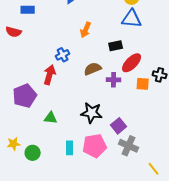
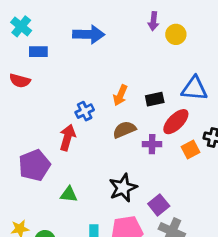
blue triangle: (132, 19) -> (194, 89), moved
orange arrow: (86, 30) -> (120, 95), moved
orange square: (143, 84) -> (190, 149), turned -32
black star: (92, 113) -> (123, 188), turned -30

